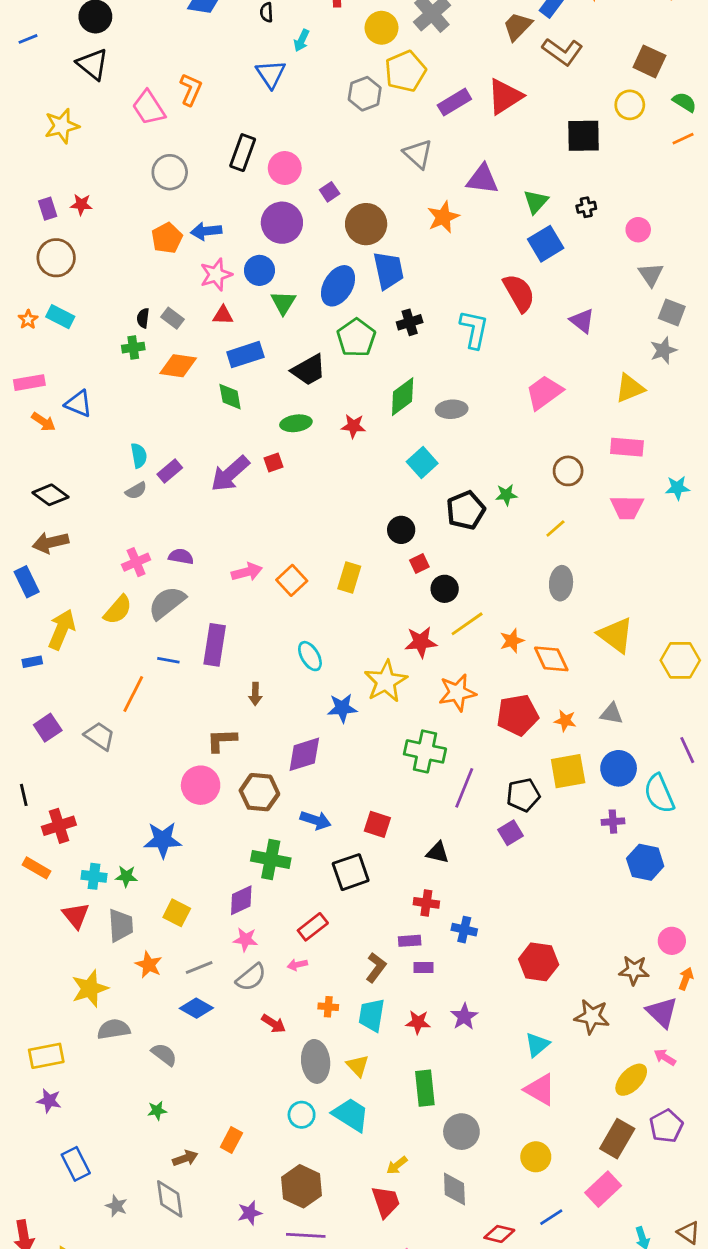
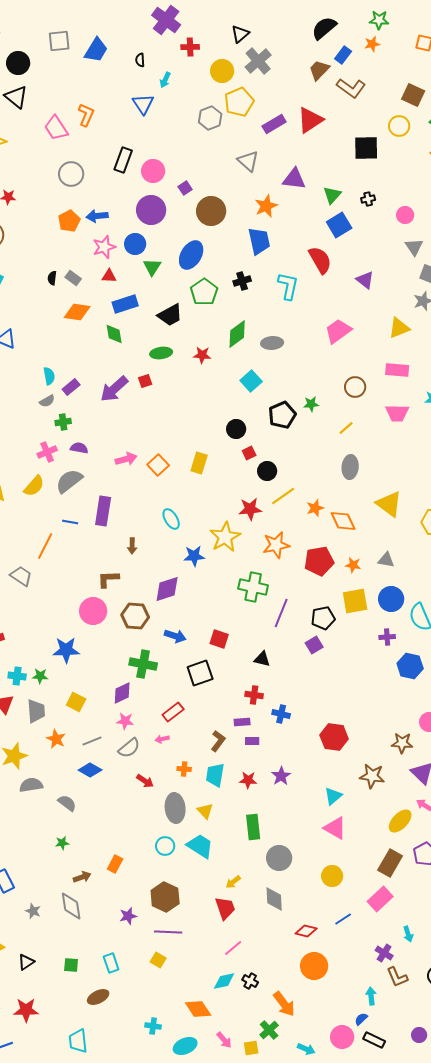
blue trapezoid: (389, 270) -> (259, 241), moved
green cross: (133, 348) -> (63, 422), moved

